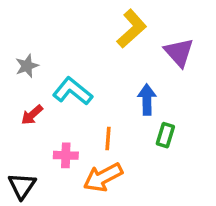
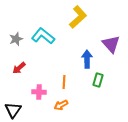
purple triangle: (179, 52) -> (111, 44), moved
cyan L-shape: (73, 91) -> (43, 36), moved
orange arrow: (103, 177) -> (61, 105), size x0.6

